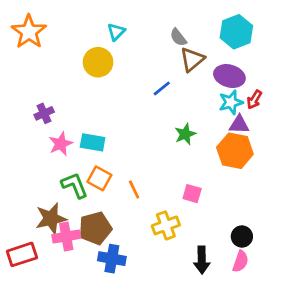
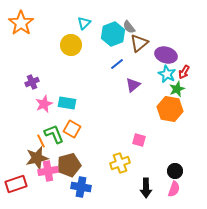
cyan hexagon: (236, 32) -> (113, 34), moved
cyan star: (231, 102) -> (167, 74), turned -30
purple triangle: (239, 124) -> (133, 85), moved, turned -42
green star: (185, 134) -> (177, 89), moved
orange line: (134, 189) -> (41, 141), moved

